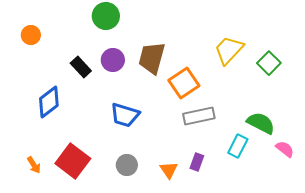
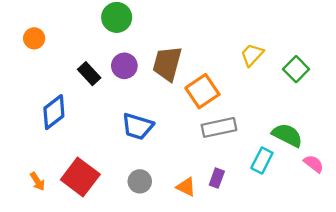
yellow trapezoid: (229, 50) -> (252, 55), size x0.7
orange triangle: (169, 170) -> (186, 187), turned -30

